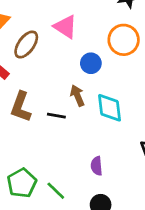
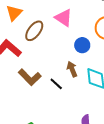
brown L-shape: (21, 107) -> (30, 77), turned -65
black line: (56, 116) -> (56, 84), turned 32

